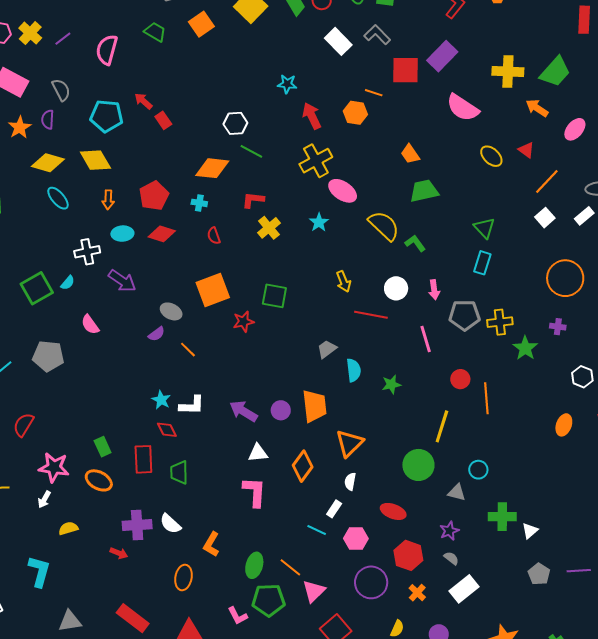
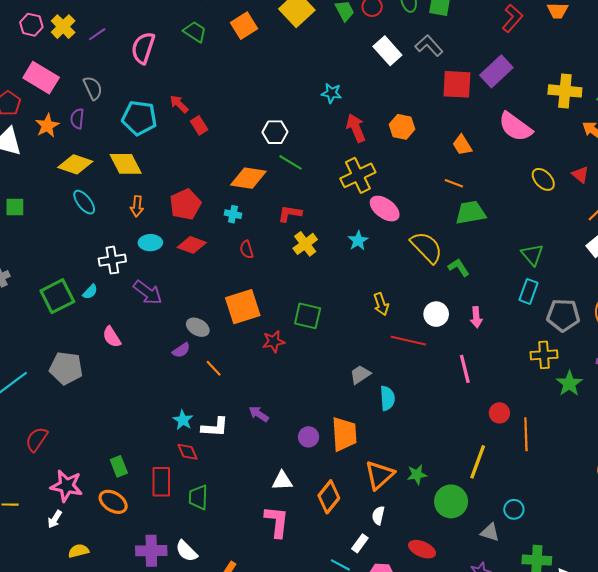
orange line: (374, 93) -> (454, 183), moved
orange trapezoid: (410, 154) -> (462, 145), moved
gray pentagon: (464, 315) -> (563, 315), moved
green star: (391, 384) -> (417, 475), moved
purple arrow: (243, 411) -> (259, 414), moved, size x0.7

